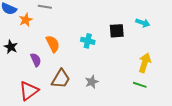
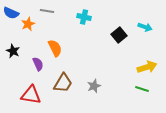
black square: (117, 31) -> (119, 35), turned -35
cyan cross: (88, 41) -> (84, 17), moved
yellow arrow: (145, 63) -> (147, 67), turned 54
red triangle: (29, 91) -> (31, 95), turned 45

